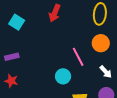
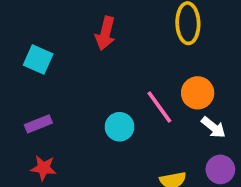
orange circle: (101, 43) -> (198, 93), moved
cyan circle: (63, 76) -> (120, 127), moved

